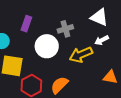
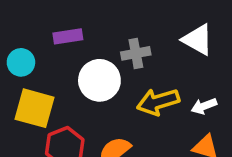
purple rectangle: (26, 24) -> (68, 36), turned 56
white arrow: (102, 40) -> (204, 106), moved

